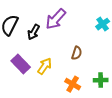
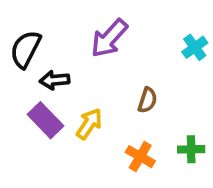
black arrow: (34, 32) -> (55, 80), moved, turned 56

